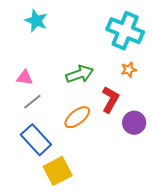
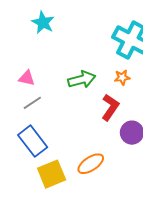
orange star: (129, 70) -> (122, 77), moved
orange ellipse: (77, 117) -> (91, 164), moved

